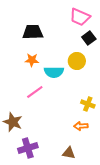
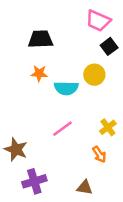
pink line: (35, 92) -> (63, 129), moved
yellow cross: (88, 104) -> (108, 127), turned 32
orange arrow: (81, 126) -> (99, 154), turned -120

